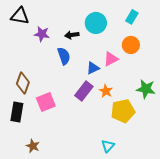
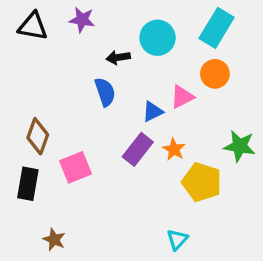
cyan rectangle: (132, 17) -> (217, 28), size x1.6
purple star: (42, 34) -> (82, 20), moved
yellow pentagon: (123, 111) -> (202, 182), turned 30

